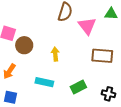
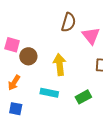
yellow arrow: (55, 54) -> (60, 65), size x1.5

